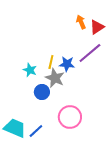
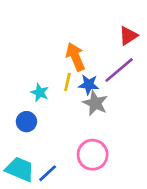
orange arrow: (81, 22) -> (75, 57), moved, size x1.5
gray star: (55, 78) -> (95, 103), moved
blue circle: (42, 92) -> (26, 122), moved

